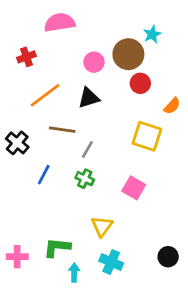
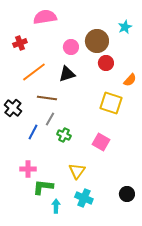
cyan star: (152, 34) -> (125, 27), moved
gray line: (87, 150) -> (50, 119), moved
pink cross: (17, 257) -> (28, 169), moved

